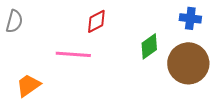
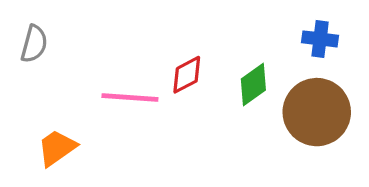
red diamond: (96, 21) -> (187, 75), moved

